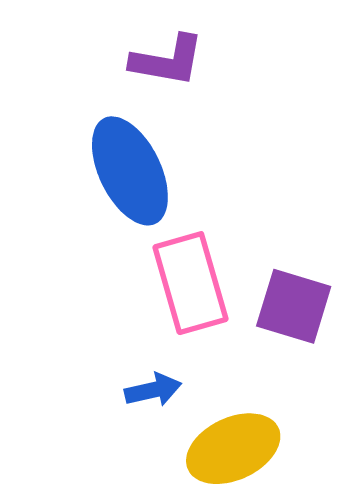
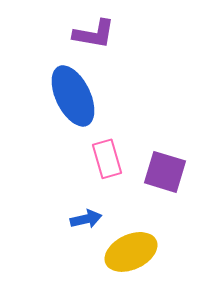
pink rectangle: (190, 283) -> (107, 159), size x0.7

